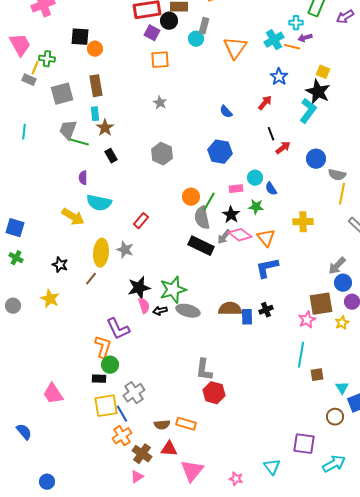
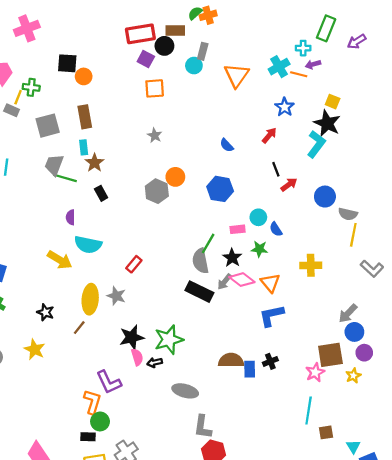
orange circle: (191, 197) -> (175, 177), moved
gray ellipse: (188, 311) -> (185, 391), moved

